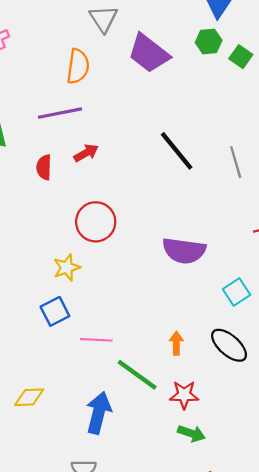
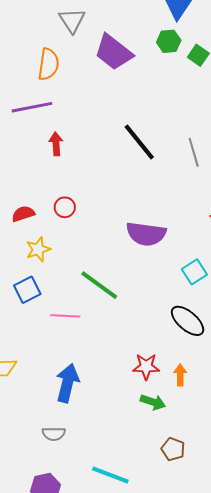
red arrow: (86, 153) -> (56, 144), turned -65
red semicircle: (44, 167) -> (23, 214), moved, turned 70
red circle: (96, 222) -> (65, 207), size x0.6
orange arrow: (176, 343) -> (180, 375), moved
green line: (137, 375) -> (99, 285), moved

